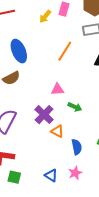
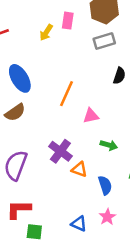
orange line: (65, 51) -> (67, 94), moved
pink triangle: (58, 89) -> (91, 116), moved
green arrow: (75, 107) -> (109, 145), moved

